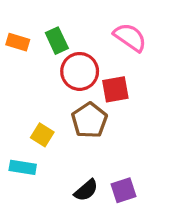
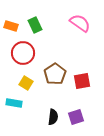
red circle: (80, 71) -> (23, 53), moved
red square: (115, 89) -> (82, 81), moved
black semicircle: (86, 190) -> (53, 117), turned -42

